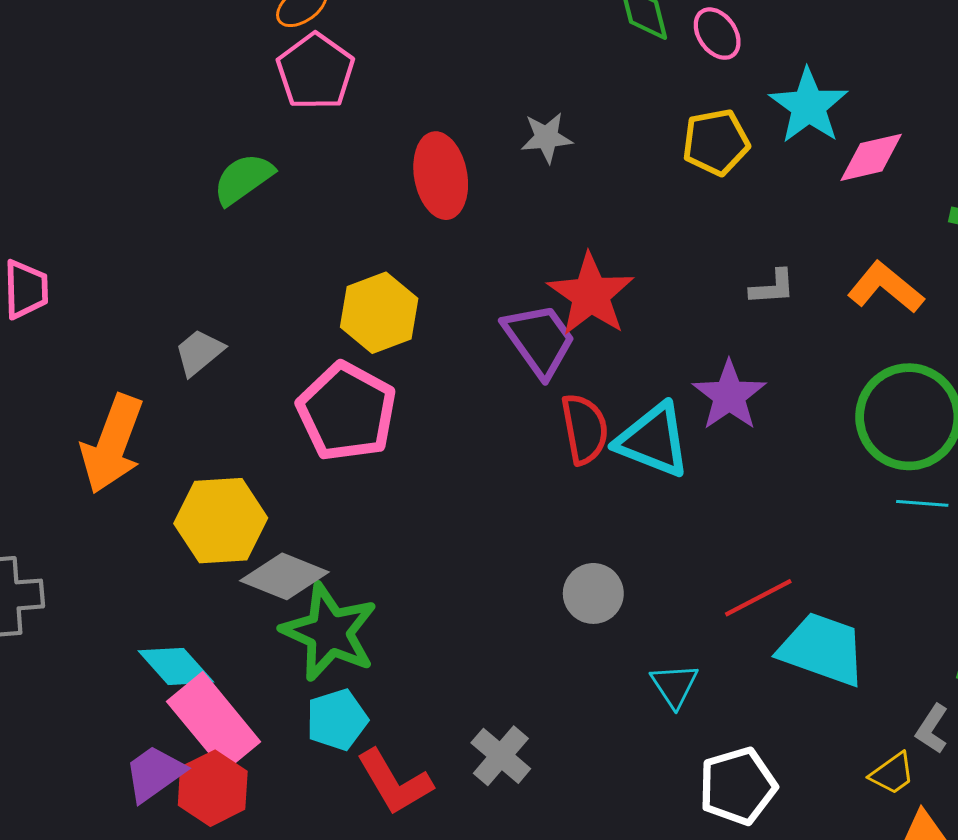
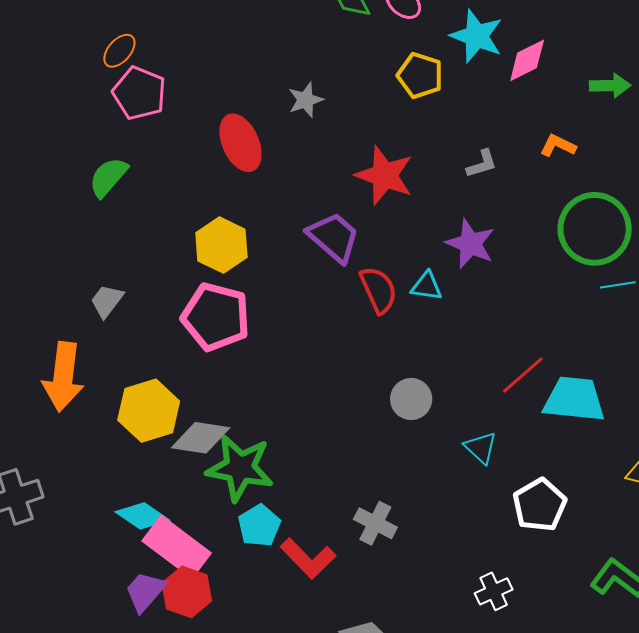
yellow pentagon: (716, 142) -> (420, 76), turned -30
orange L-shape: (886, 287) -> (558, 146), size x0.7
red star: (591, 295) -> (384, 175), moved
cyan triangle: (653, 440) -> (427, 286), size x0.6

